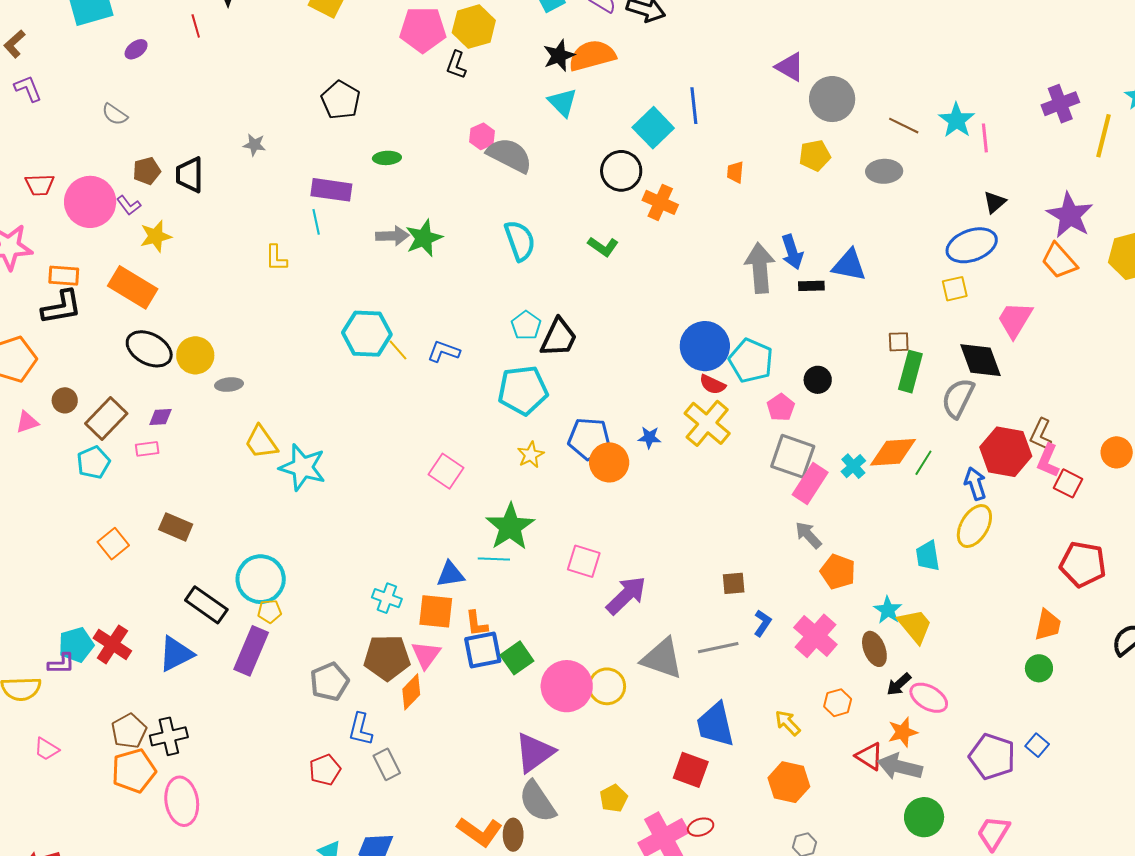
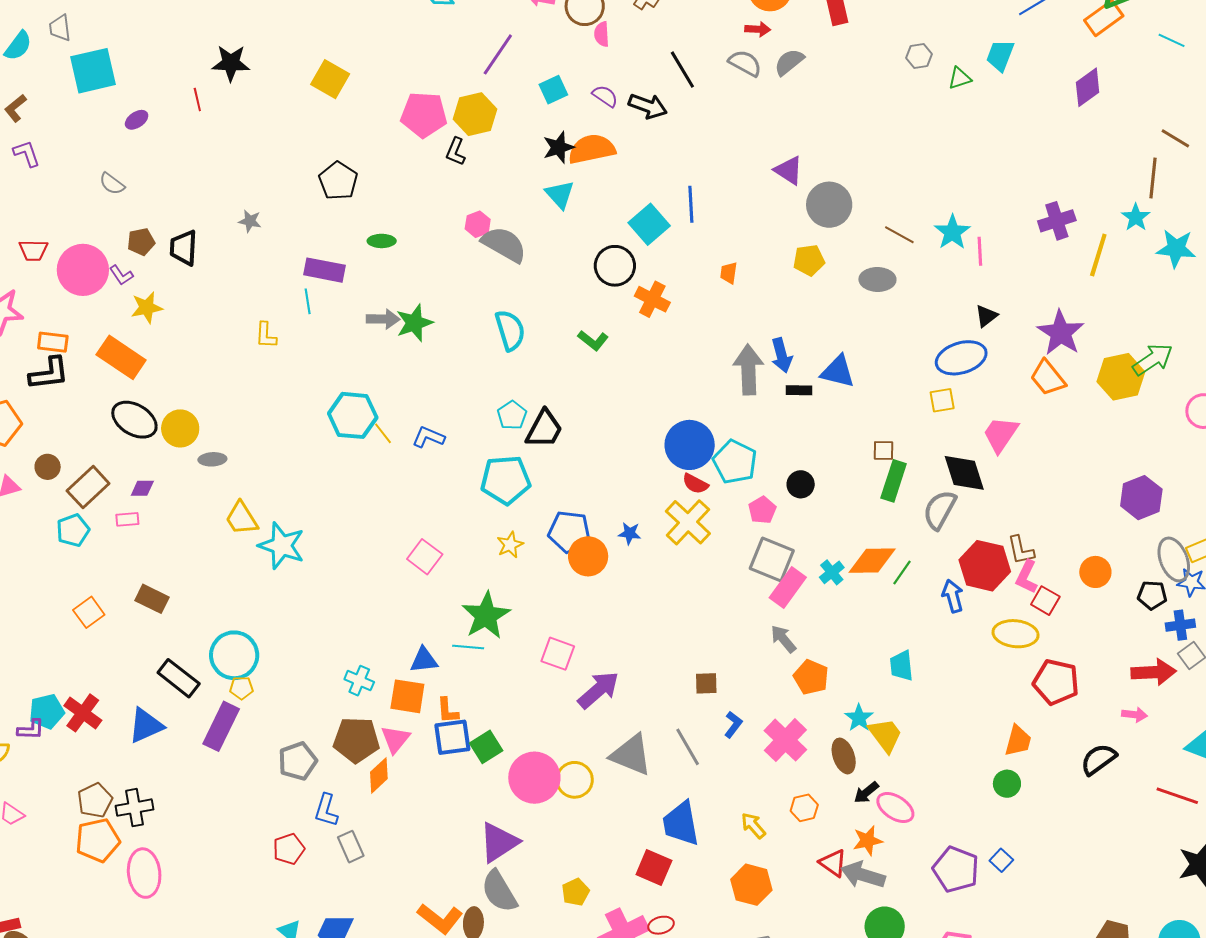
brown L-shape: (1041, 434) -> (1021, 550), turned -40
yellow ellipse: (974, 526) -> (1016, 634), moved, turned 63
gray line: (718, 648) -> (688, 747), turned 69

